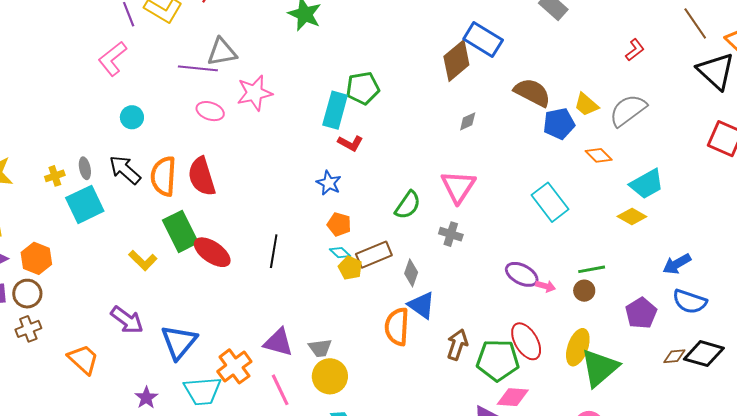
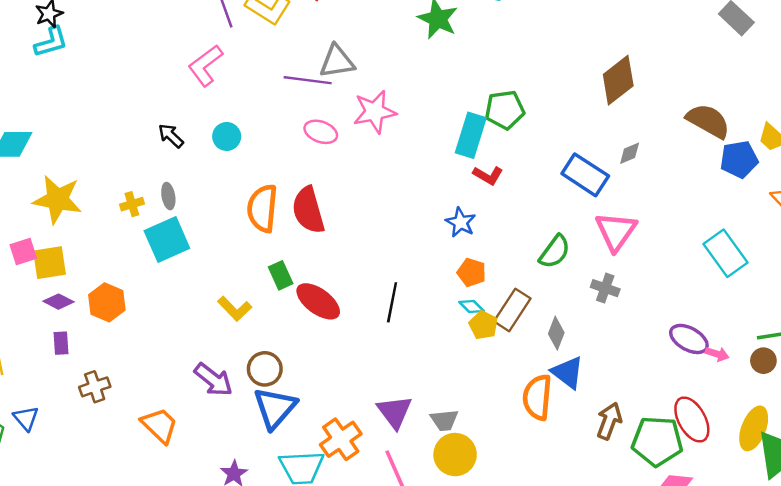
blue rectangle: (483, 39) -> (585, 175), moved
black arrow: (125, 170) -> (171, 136), moved, size x0.7
green rectangle: (180, 231) -> (281, 275), size x0.6
brown rectangle: (374, 255) -> (512, 310), turned -36
brown circle: (27, 294) -> (265, 369), moved
purple triangle: (278, 342) -> (394, 412), turned 36

